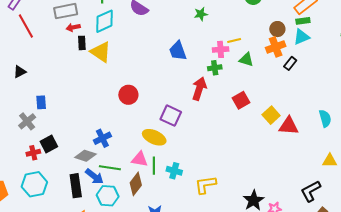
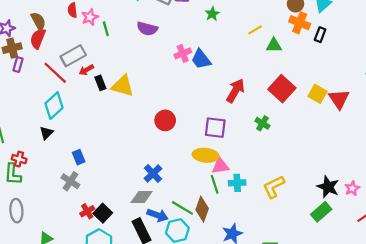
cyan diamond: (105, 21) -> (54, 106), moved
red line: (26, 26) -> (55, 73), moved
orange cross: (276, 47) -> (300, 23), turned -30
pink cross: (221, 49) -> (183, 53), moved
green cross: (215, 68) -> (262, 123), moved, turned -32
red arrow: (199, 89) -> (235, 91), turned 30
red square: (241, 100) -> (282, 89), size x1.4
red triangle: (289, 126) -> (339, 99), turned -50
black square: (49, 144) -> (103, 213), moved
pink triangle: (140, 159) -> (220, 166), moved
green line: (110, 168) -> (182, 208), moved, turned 40

